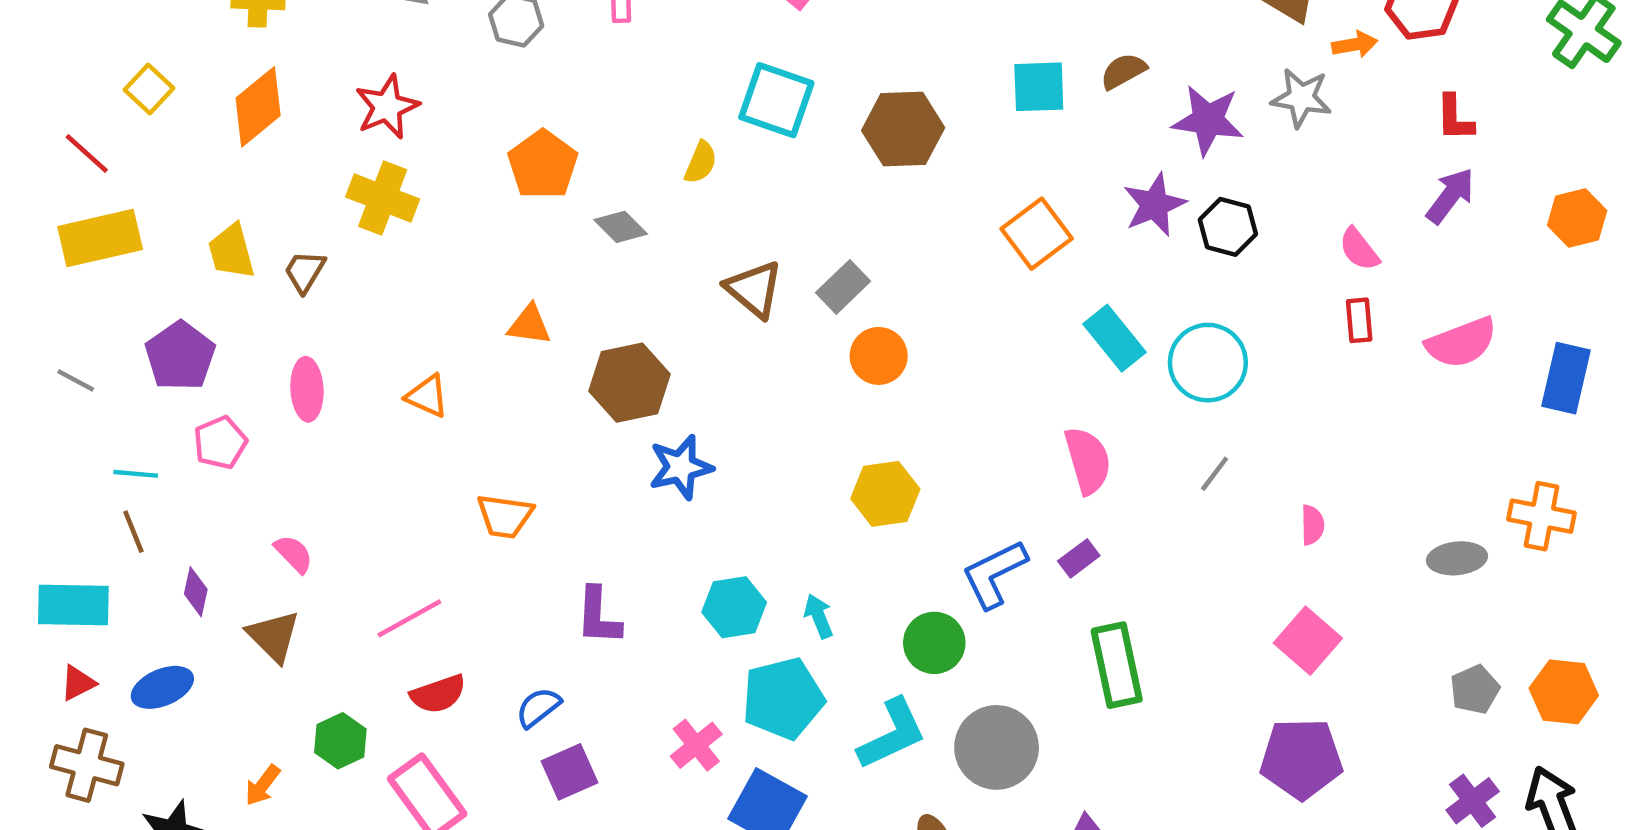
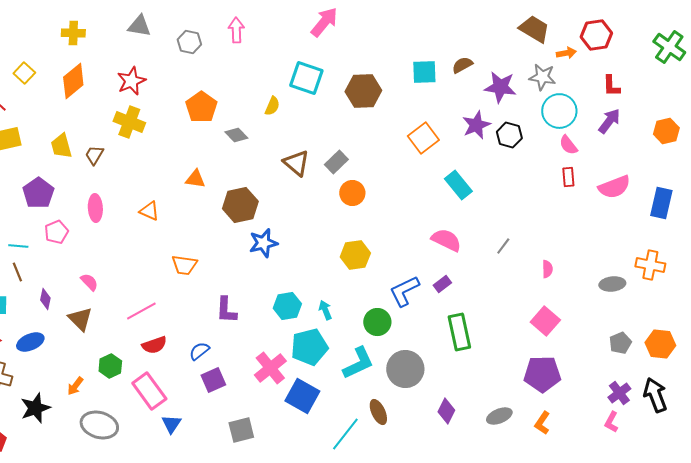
cyan circle: (1208, 363) -> (559, 111), moved
pink semicircle: (1088, 460) -> (446, 240), turned -48
pink cross: (696, 745) -> (270, 368), size x1.4

